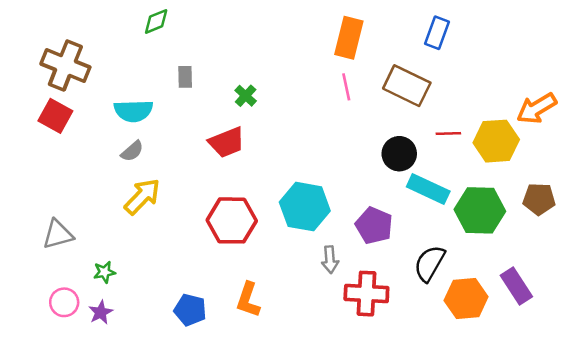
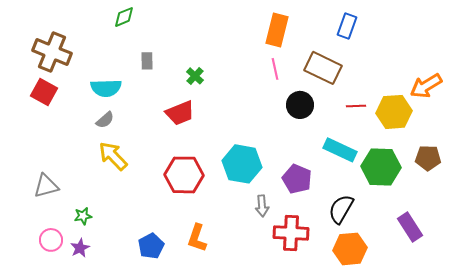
black circle: (399, 154) -> (300, 105), moved
yellow arrow: (142, 197) -> (113, 156), turned -88
orange hexagon: (466, 299) -> (350, 249), moved
blue pentagon: (190, 310) -> (151, 246), turned 30

